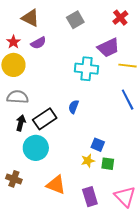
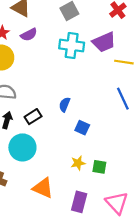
cyan cross: (87, 69) -> (72, 46), moved
black rectangle: (45, 119) -> (33, 117), size x0.7
blue square: (98, 145) -> (82, 128), moved
purple rectangle: (90, 197) -> (79, 202), turned 30

